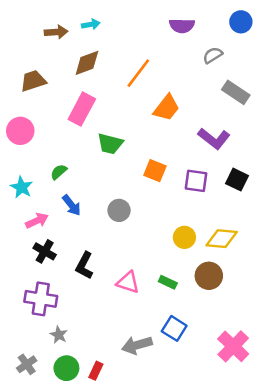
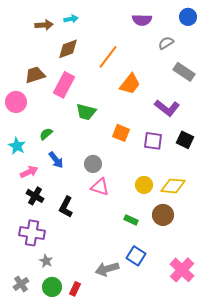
brown trapezoid: (33, 81) -> (35, 75), moved
pink triangle: (128, 282) -> (100, 187), moved

